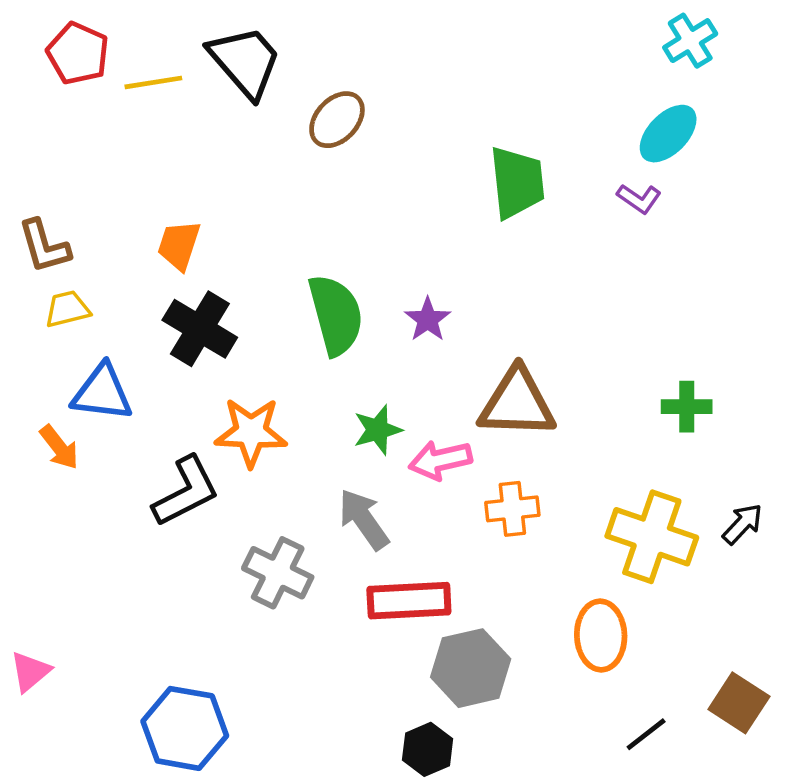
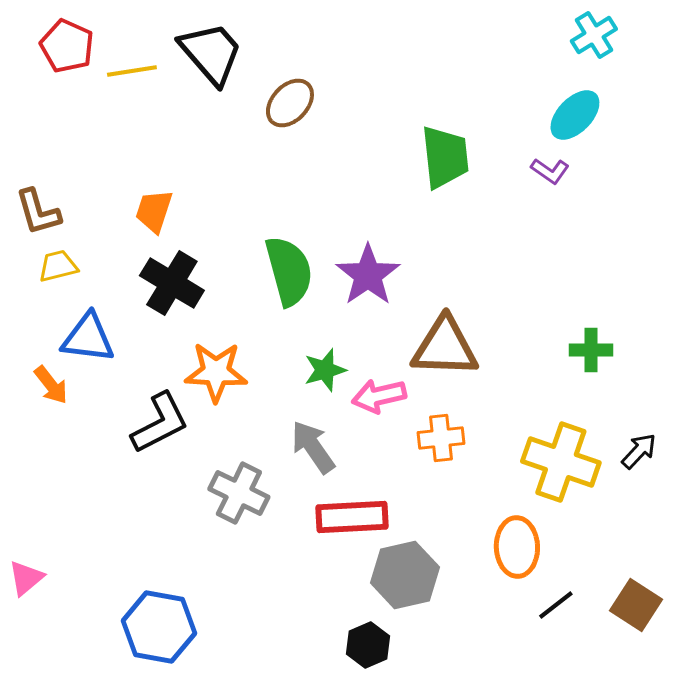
purple star: (428, 319) -> (368, 275), size x1.6
black line: (646, 734) -> (556, 605), moved

